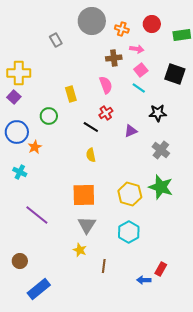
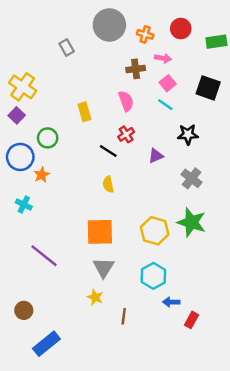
yellow cross: (19, 73) -> (23, 87), turned 35
green circle: (49, 116) -> (48, 138), moved
blue arrow: (144, 280) -> (171, 302), moved

